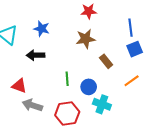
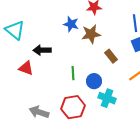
blue star: (42, 29) -> (71, 24), moved
red triangle: (19, 86) -> (26, 68), moved
gray arrow: (32, 105) -> (39, 112), moved

